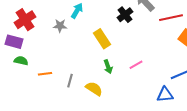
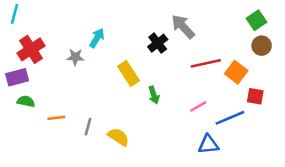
red line: (171, 18) -> (206, 63), moved
purple rectangle: (14, 42) -> (17, 77), turned -30
pink line: (136, 65) -> (198, 106), moved
green arrow: (108, 67) -> (154, 95), moved

